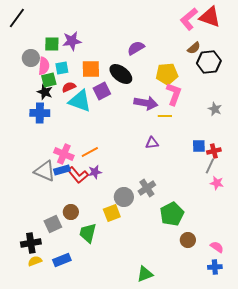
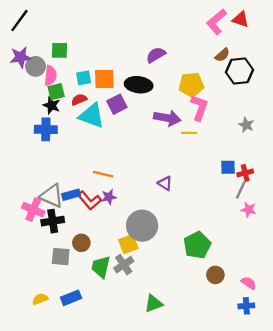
red triangle: (210, 17) -> (241, 19), size x0.7
purple star: (72, 41) -> (21, 57), moved
cyan square: (62, 68) -> (84, 78), moved
black ellipse: (121, 74) -> (139, 85), turned -30
purple triangle: (152, 143) -> (165, 183), moved, turned 40
orange line: (90, 152) -> (103, 174), turned 42
pink cross: (64, 154) -> (33, 210), moved
gray cross: (147, 188) -> (124, 265), moved
gray circle: (124, 197) -> (142, 226), size x1.4
gray square: (53, 224) -> (61, 257), turned 30
black cross: (31, 243) -> (53, 221), moved
green triangle: (145, 274) -> (154, 304), moved

